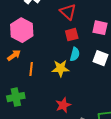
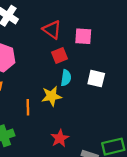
pink square: (100, 28) -> (83, 36), moved
orange line: (31, 69) -> (28, 107), moved

